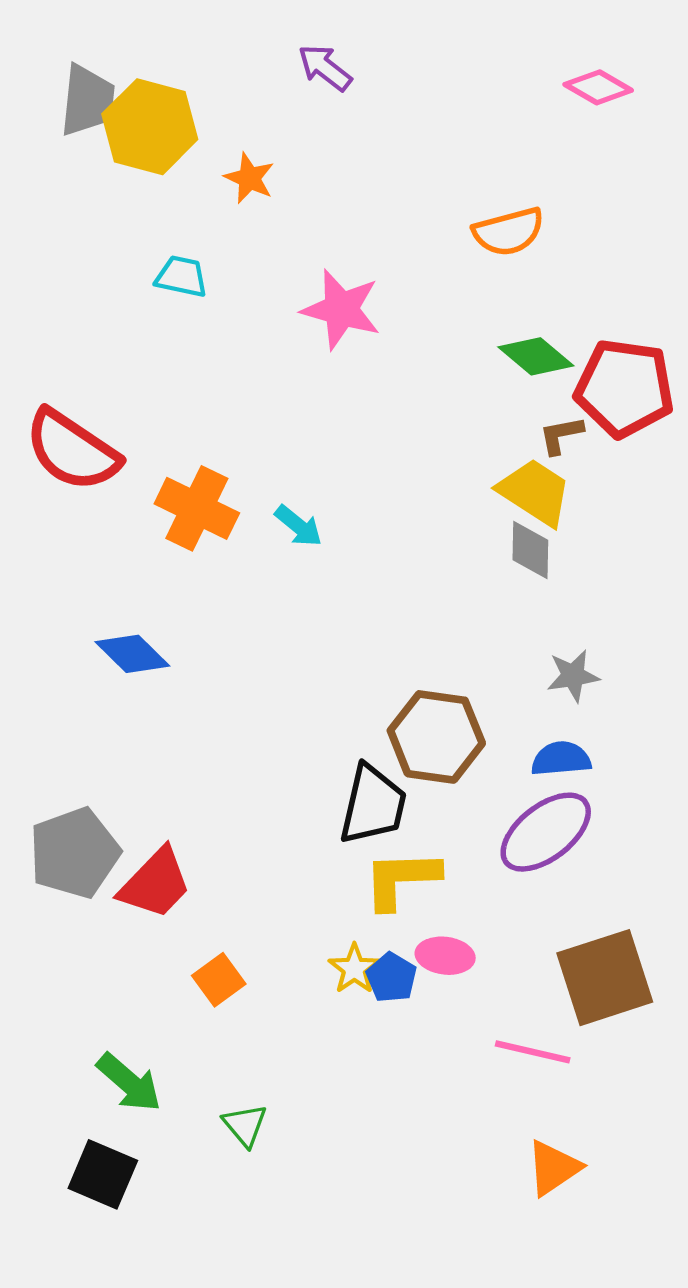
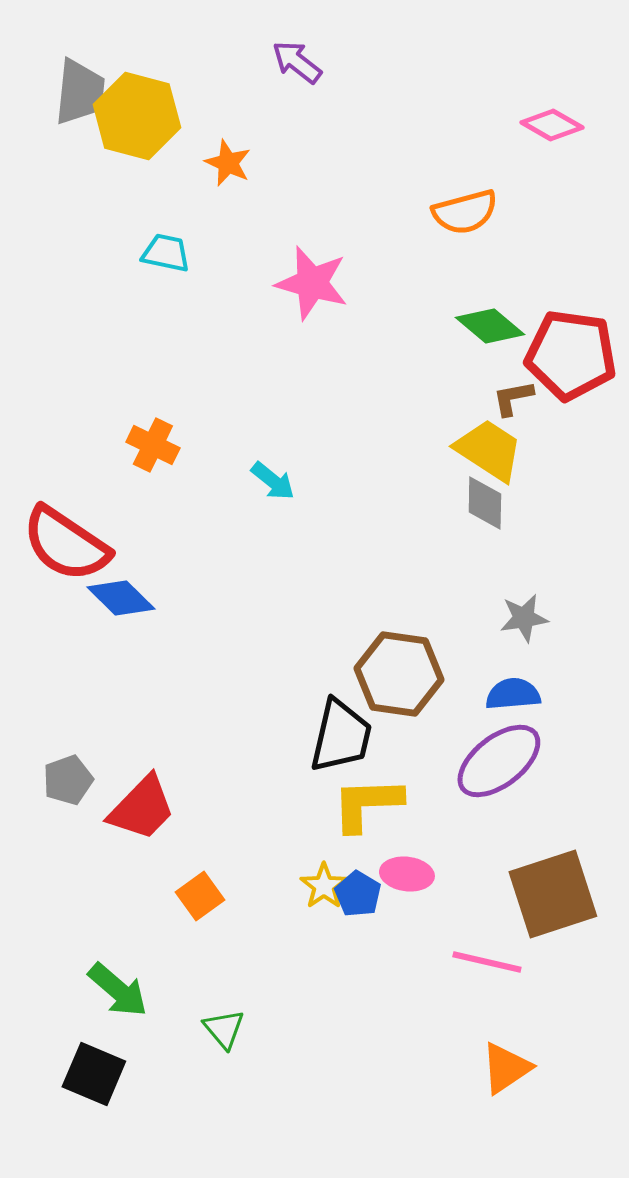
pink diamond: (598, 87) -> (552, 125), moved
red semicircle: (72, 450) -> (66, 544), moved
orange cross: (197, 508) -> (153, 445), moved, size x0.7
gray pentagon: (74, 853) -> (68, 780), size x0.6

